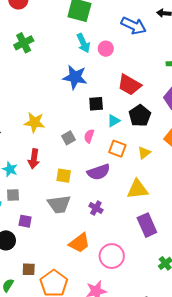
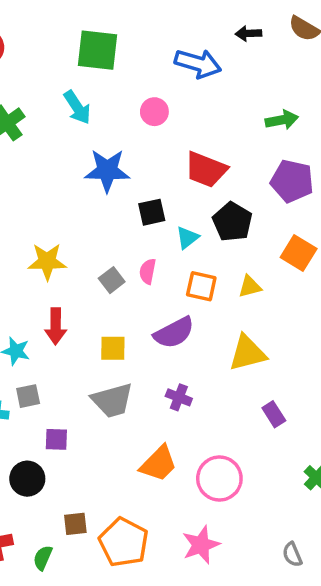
cyan arrow: (83, 43) -> (77, 107), moved
yellow triangle: (144, 153) -> (250, 287), turned 32
purple rectangle: (147, 225) -> (274, 414), size x0.6

